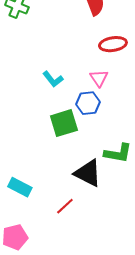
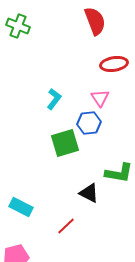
cyan L-shape: (53, 79) -> (54, 99), turned -105
black triangle: (88, 173) -> (89, 193), size x0.7

